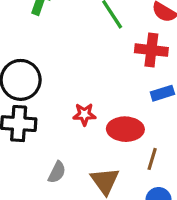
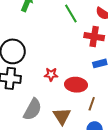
gray semicircle: (57, 172) -> (33, 109), size x1.6

